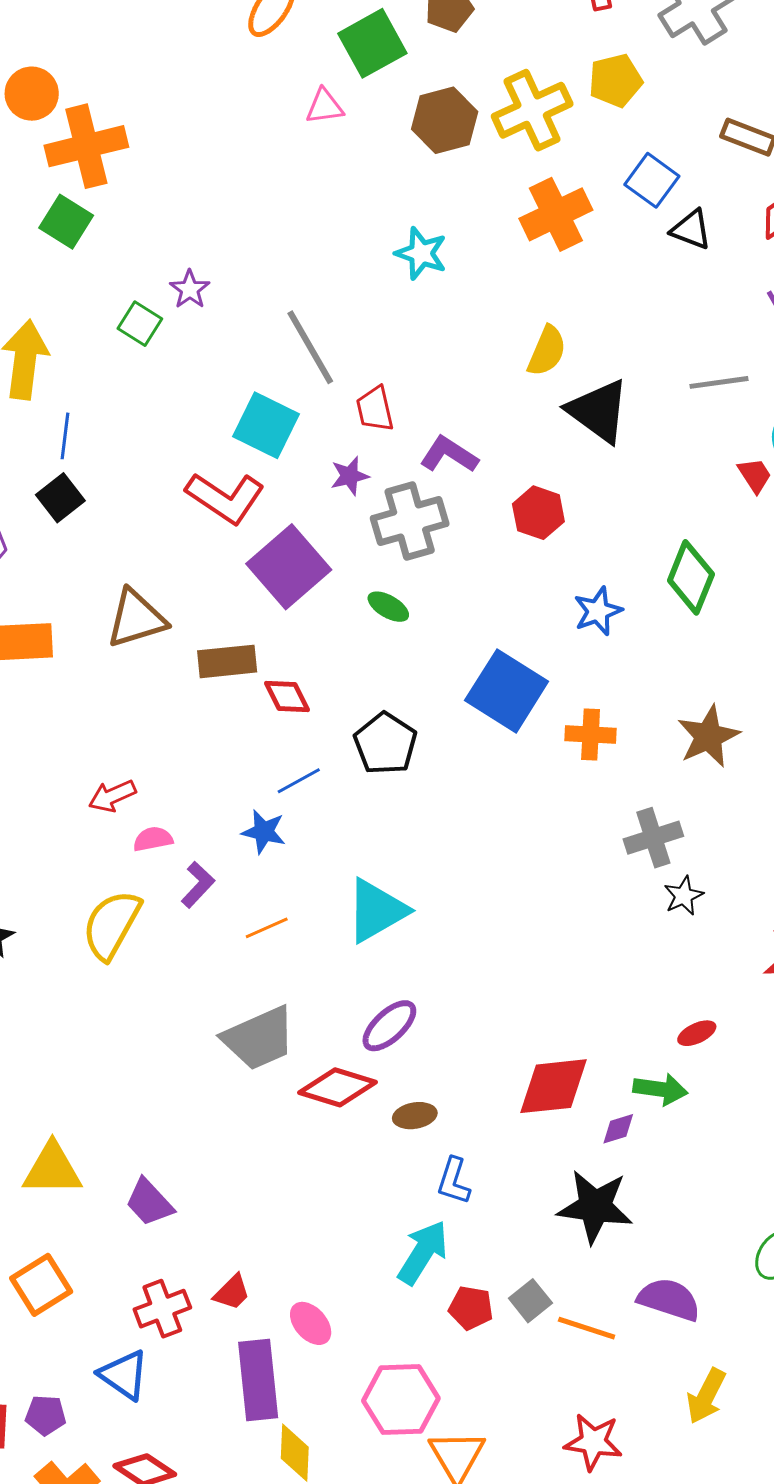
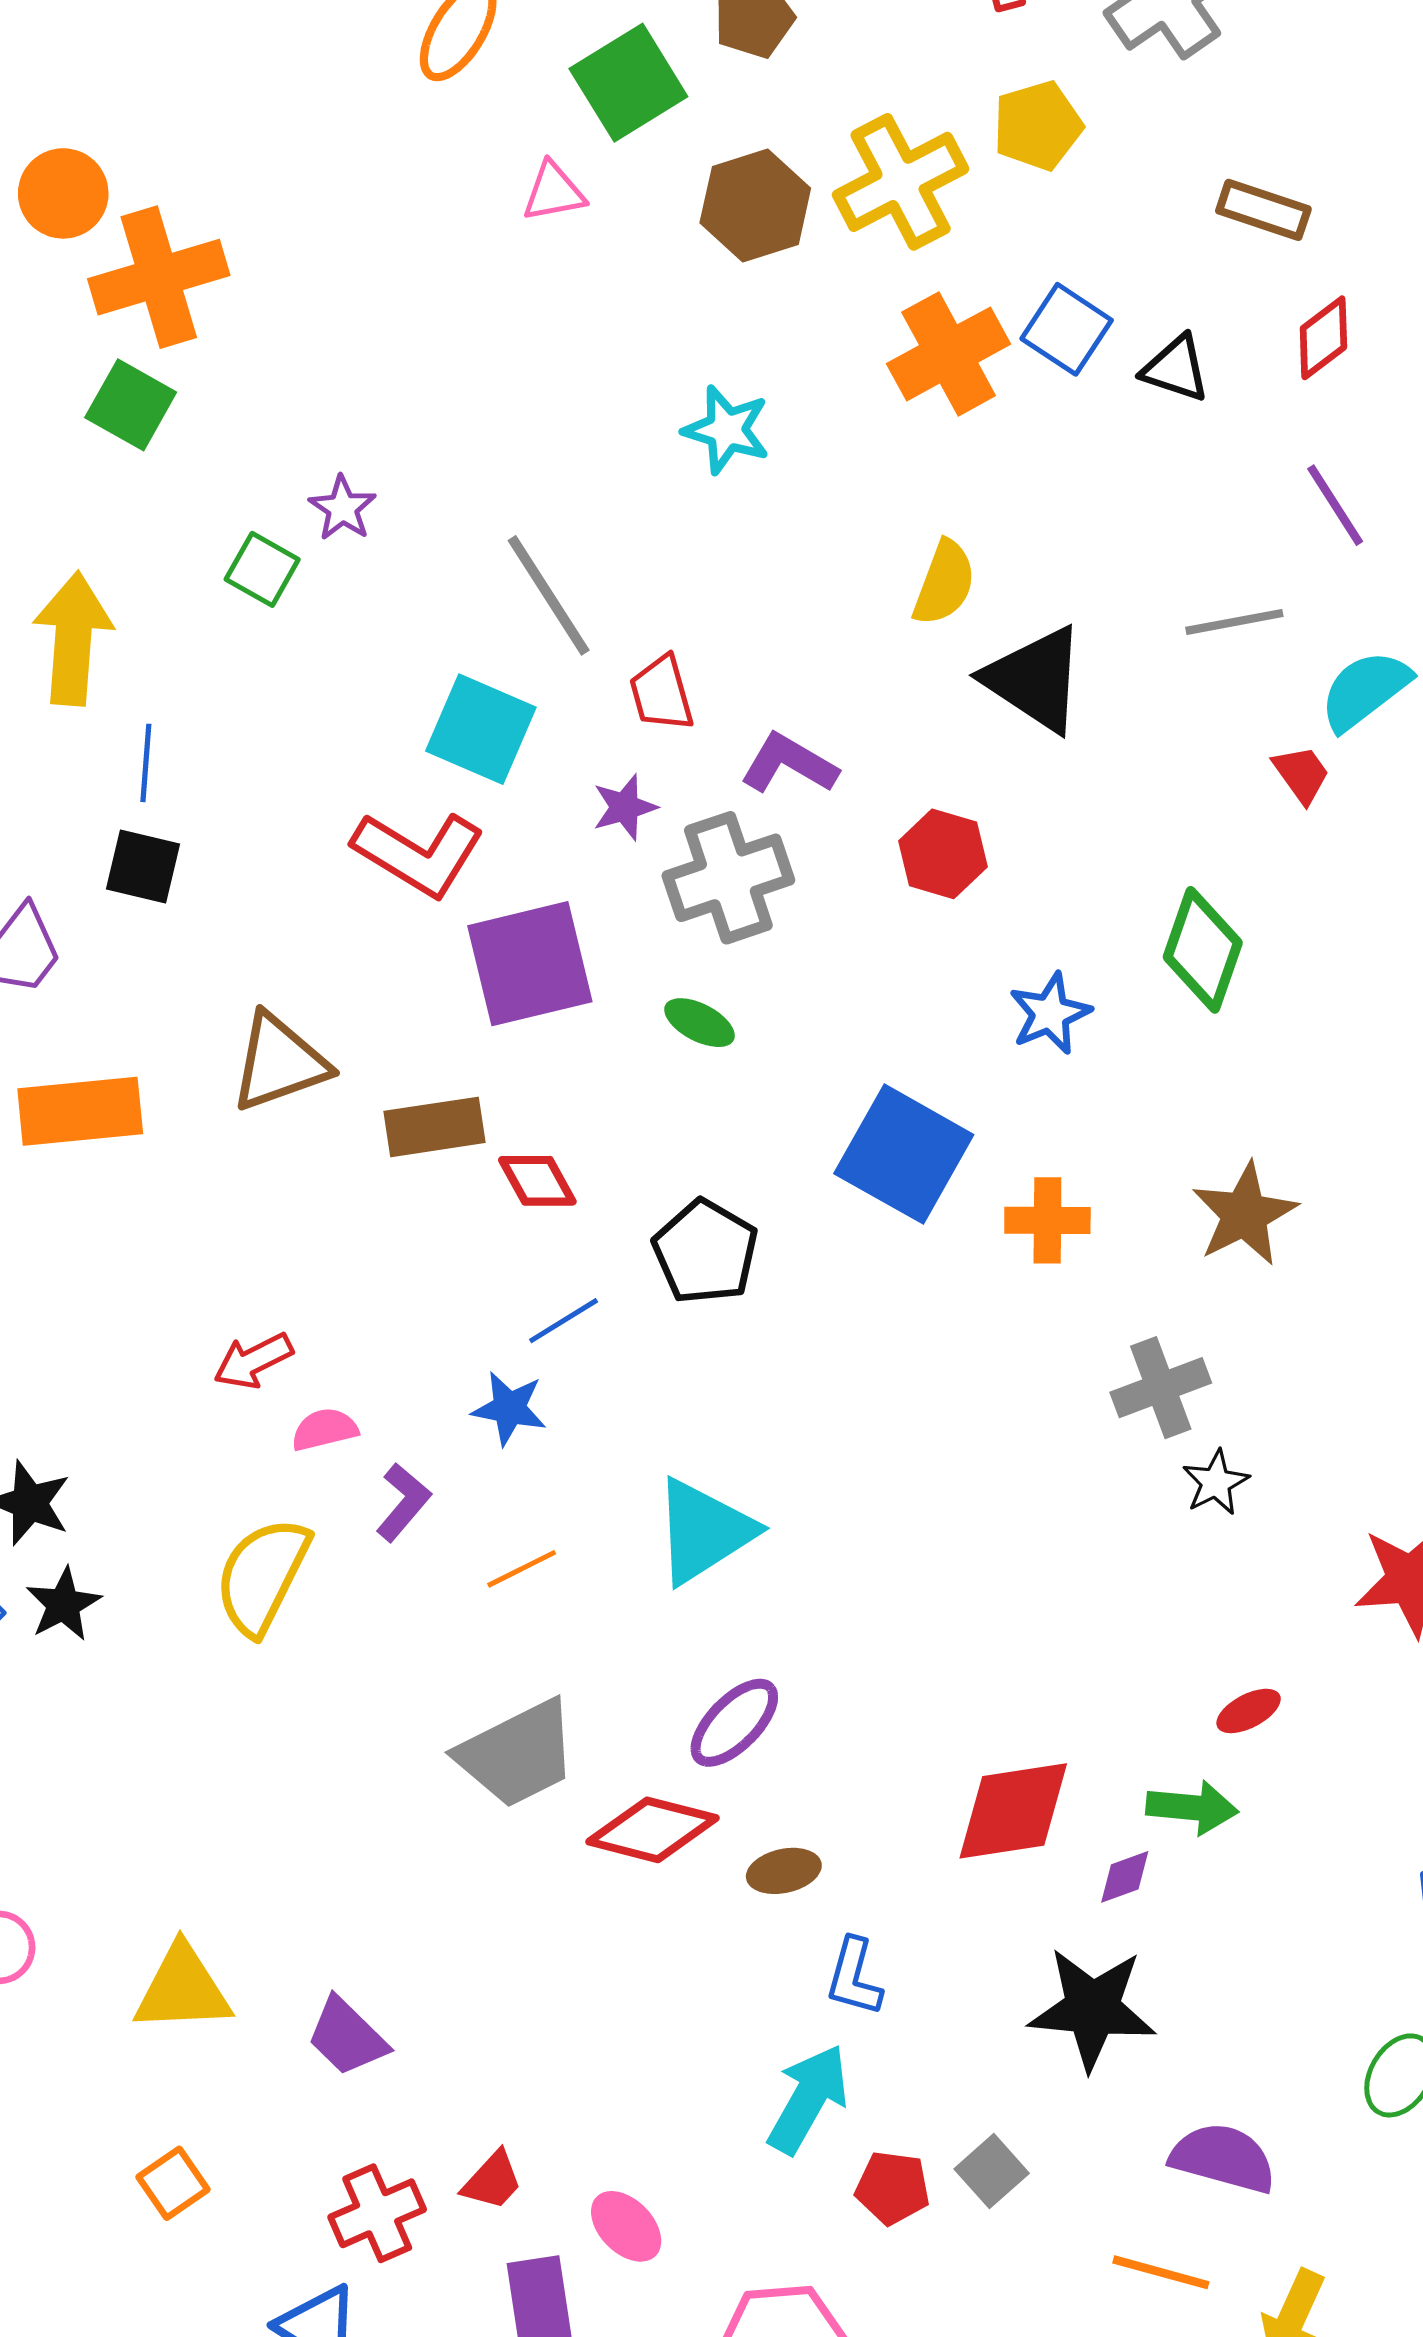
blue square: (652, 180) -> (1067, 329), moved
black square: (60, 498) -> (143, 867), turned -36
purple square: (289, 567) -> (530, 964), turned 30
orange square: (41, 1285) -> (173, 2183), size x0.7
orange line: (587, 1328) -> (1161, 2272), moved

